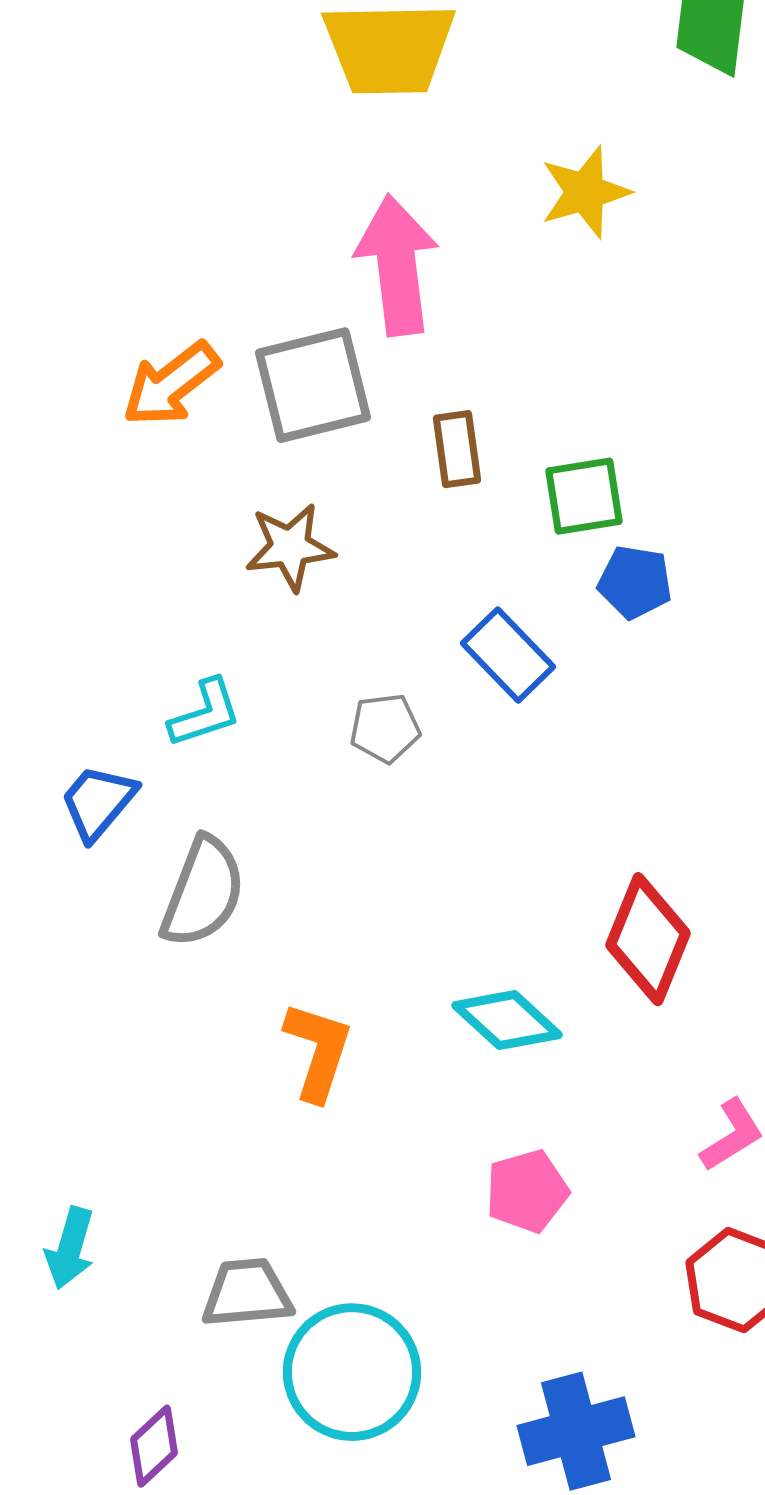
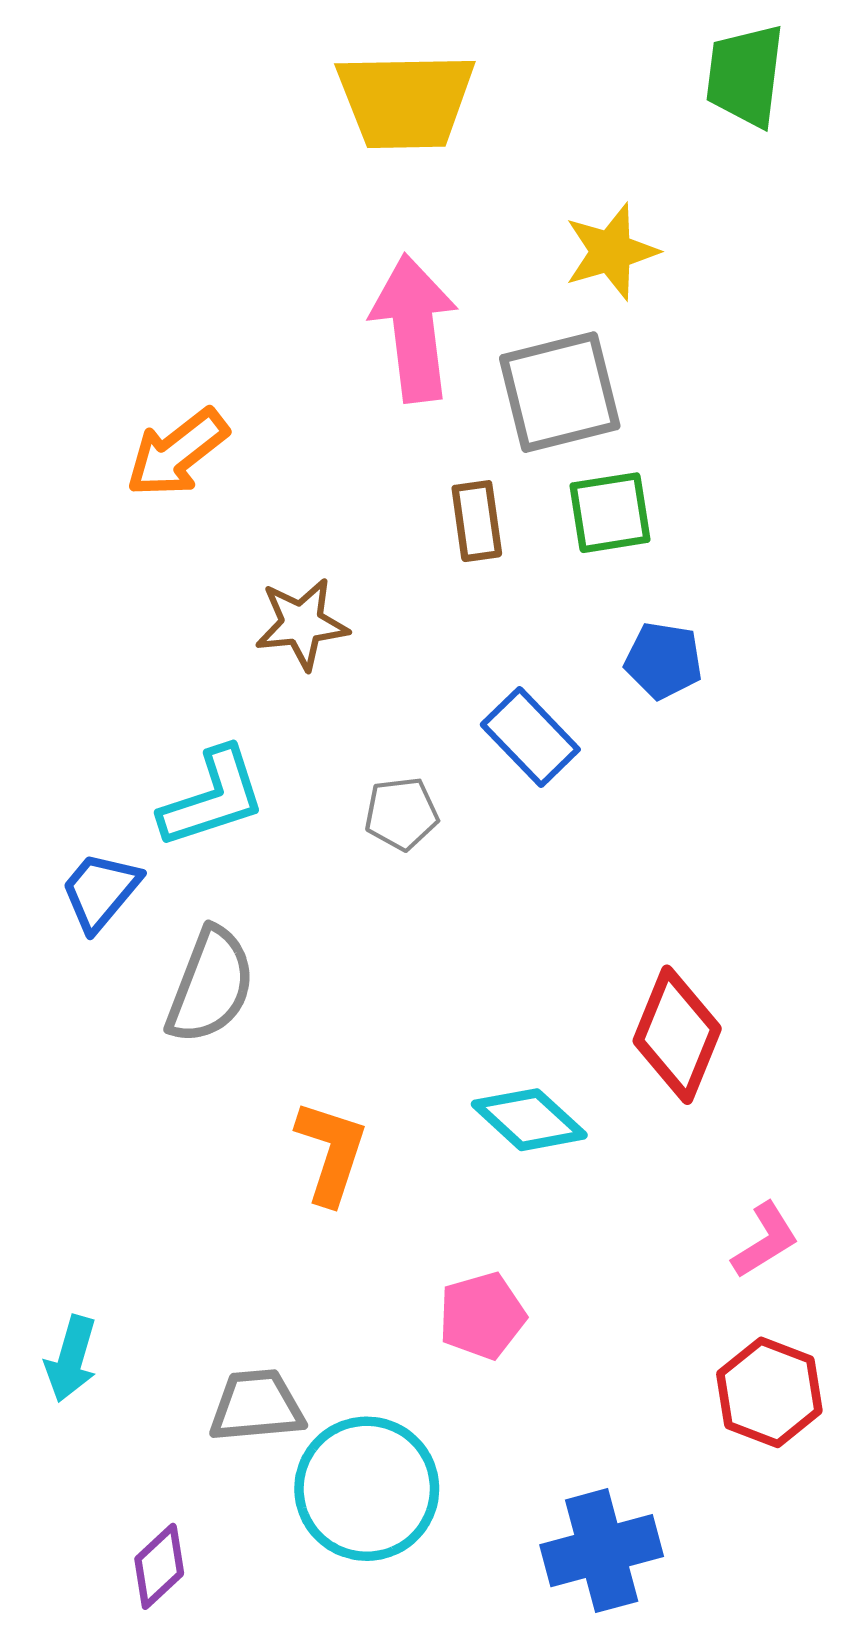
gray square: (313, 385) -> (560, 392), moved
green square: (584, 496) -> (610, 513), moved
cyan L-shape: (205, 713) -> (213, 798), size x1.4
pink pentagon: (527, 1191) -> (482, 1316), moved

